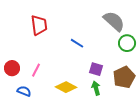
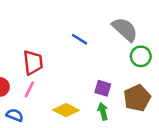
red trapezoid: (39, 25) -> (33, 62), moved
blue line: (77, 43) -> (80, 39), moved

